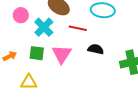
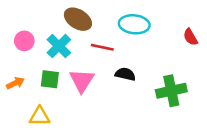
pink circle: (21, 15) -> (24, 41), moved

